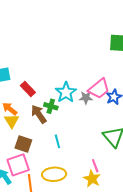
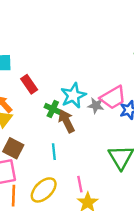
brown arrow: (39, 114) -> (66, 121), moved
pink line: (95, 166) -> (80, 184), moved
yellow ellipse: (54, 174) -> (44, 190), turned -50

